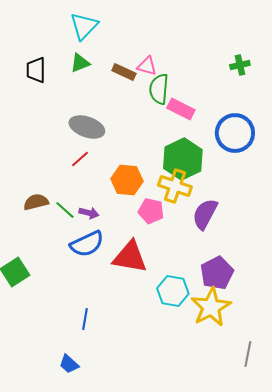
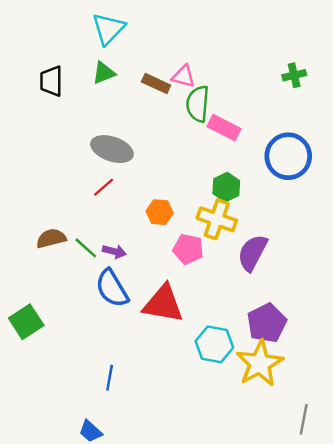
green hexagon: (183, 159) -> (226, 187), size x0.6
orange hexagon: (127, 180) -> (160, 212), size x0.7
blue semicircle: (87, 244) -> (112, 288), turned 84

